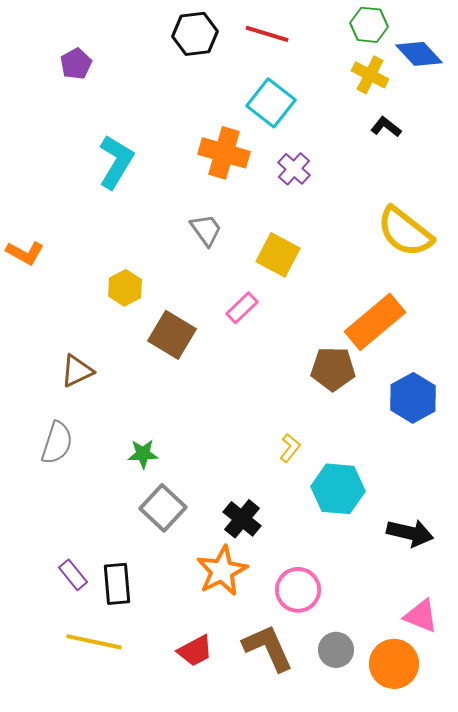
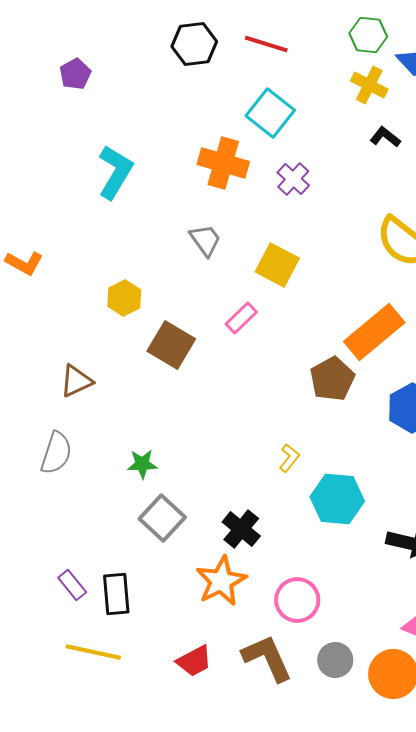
brown pentagon: (333, 369) -> (332, 379), turned -30

